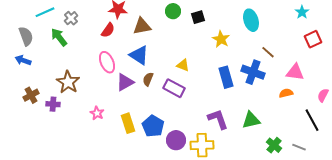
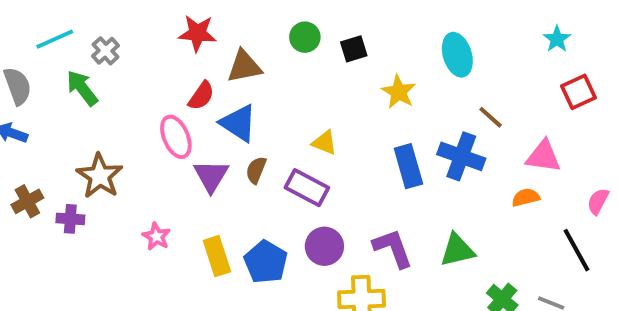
red semicircle: (108, 30) -> (201, 96), moved
purple triangle: (125, 82) -> (211, 176), turned -30
purple circle: (176, 140) -> (324, 246), moved

